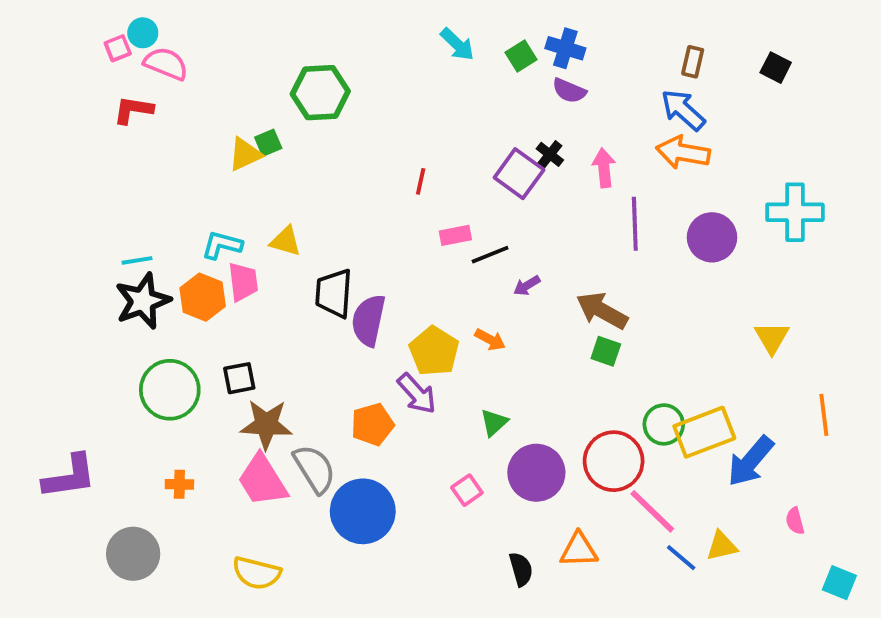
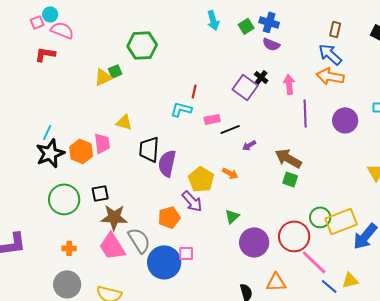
cyan arrow: (457, 44) -> (213, 20), turned 30
cyan L-shape: (222, 245) -> (181, 109), moved
cyan line: (137, 260) -> (47, 132), turned -56
pink square: (467, 490) -> (186, 253), moved, turned 35
gray circle: (133, 554) -> (67, 284), moved

